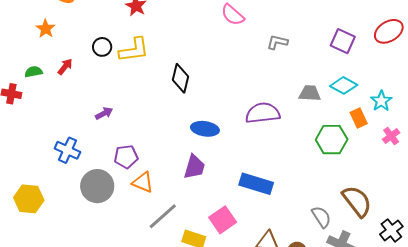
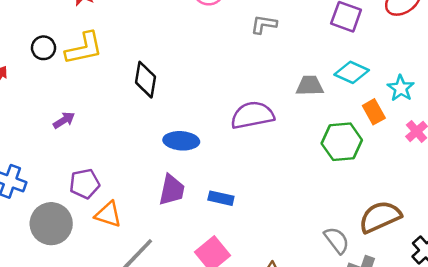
purple arrow: (104, 113) -> (64, 120), moved
blue rectangle: (256, 184) -> (221, 198), moved, size x0.6
brown semicircle: (357, 201) -> (380, 217), turned -72

